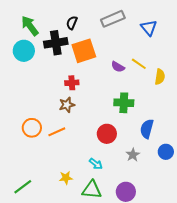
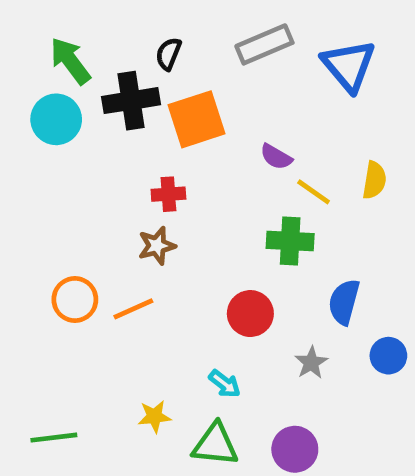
blue triangle: (149, 28) -> (349, 66), size x1.4
yellow line: (139, 64) -> (314, 192), moved
green line: (23, 187) -> (54, 438), turned 30

